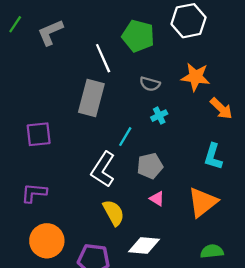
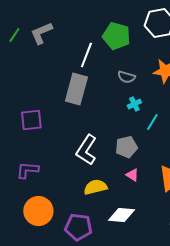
green line: (15, 24) -> (14, 35), moved
white line: (103, 58) -> (86, 55), turned 45
cyan line: (125, 137) -> (152, 122), moved
yellow semicircle: (114, 213) -> (95, 187), turned -75

